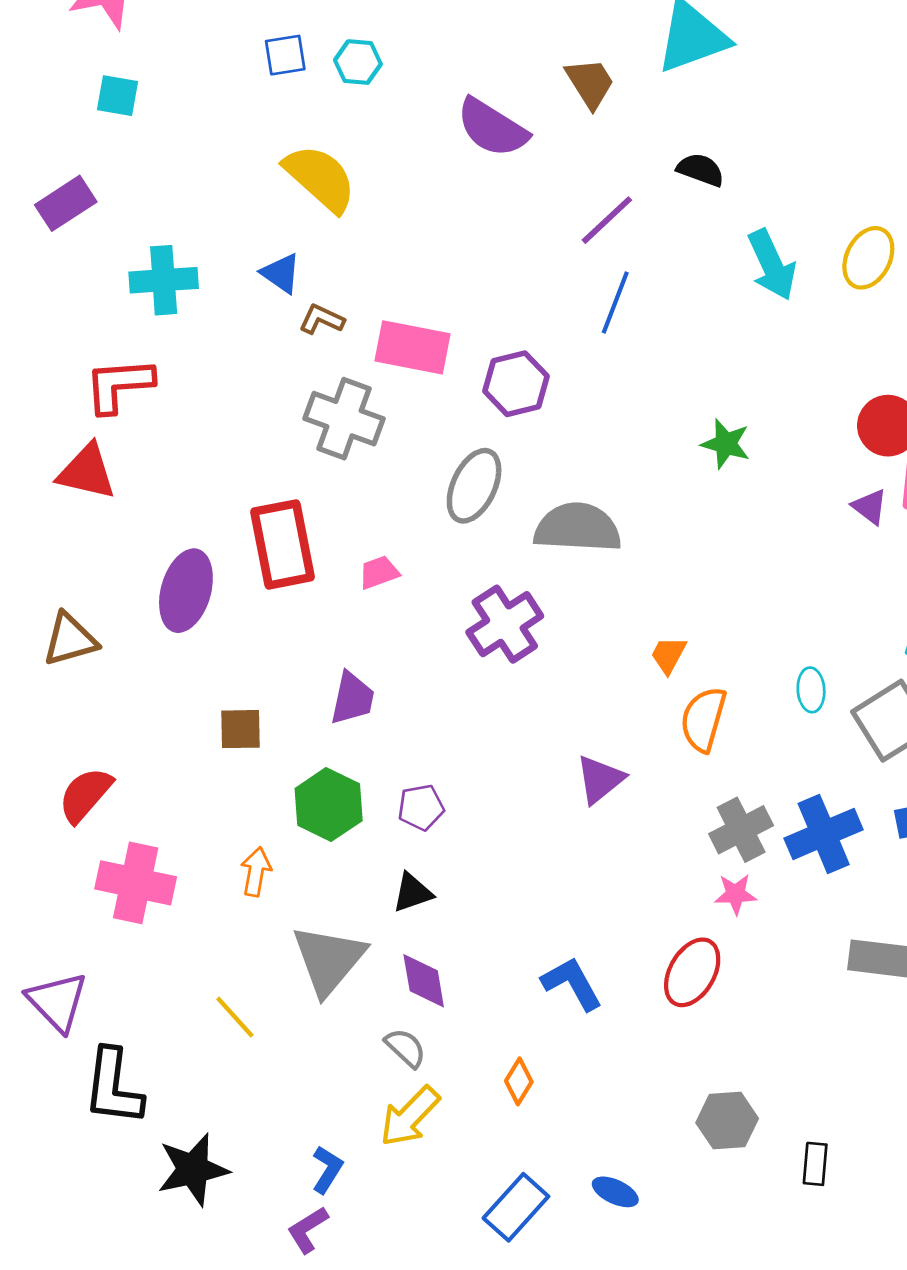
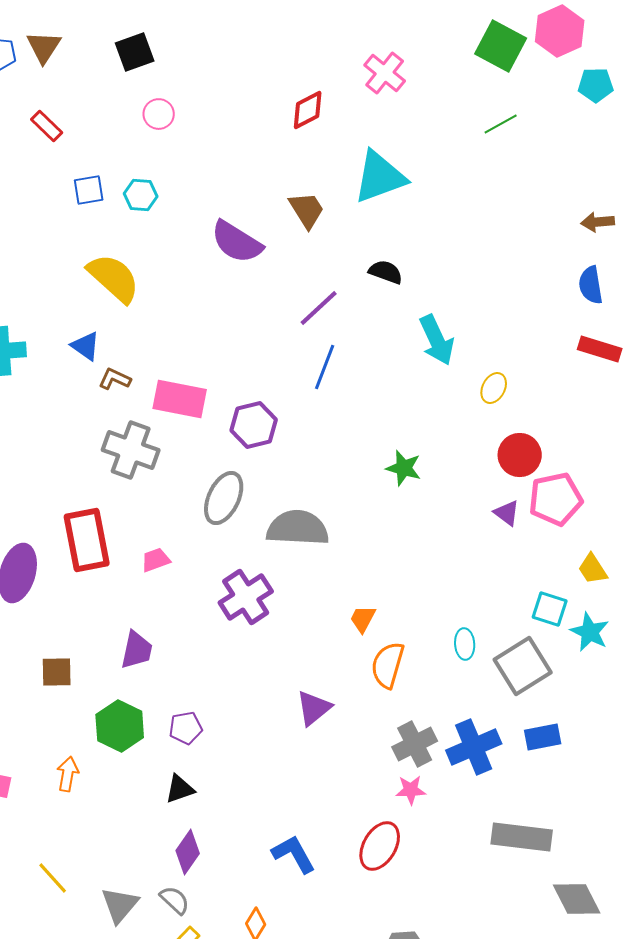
yellow ellipse: (868, 258) -> (494, 388), moved, size x0.7
gray triangle: (329, 960) -> (120, 905), moved, size x0.7
purple diamond: (424, 981) -> (188, 852), turned 45

